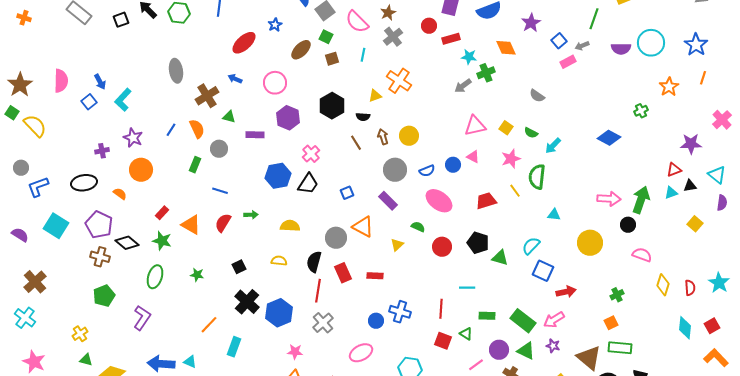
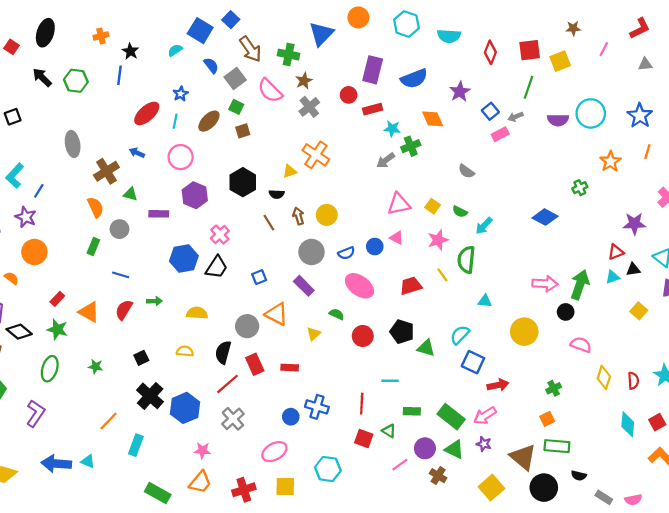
black square: (121, 20) -> (13, 117), moved
cyan line: (363, 55) -> (175, 121), moved
blue line: (171, 130) -> (39, 191), moved
red line: (318, 291) -> (227, 384), turned 40

